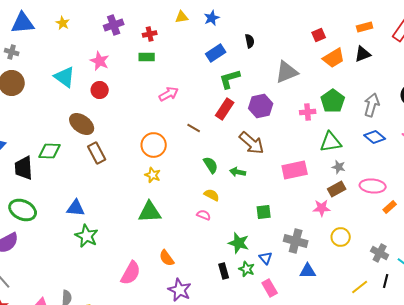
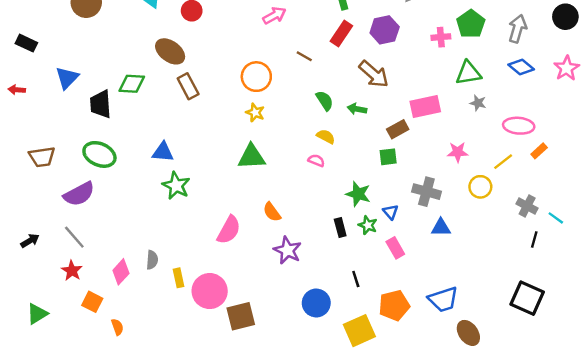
brown rectangle: (337, 189) -> (398, 129), moved
yellow line: (360, 287) -> (503, 162), moved

